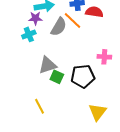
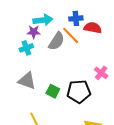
pink cross: (104, 57) -> (101, 73), turned 32
gray triangle: (47, 65) -> (27, 81), moved, turned 36

